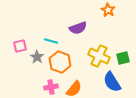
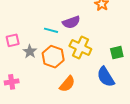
cyan line: (51, 41) -> (51, 30), moved
yellow cross: (99, 56) -> (80, 48), moved
pink cross: (51, 87) -> (12, 82), moved

